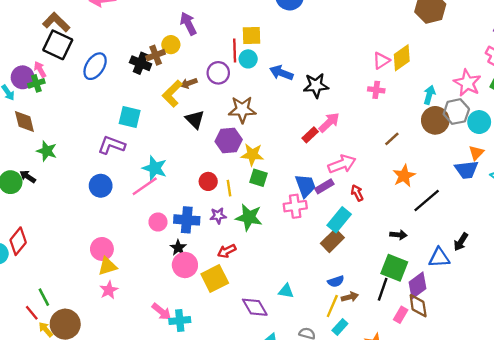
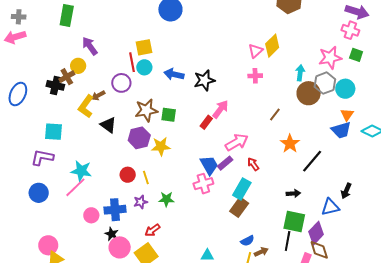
pink star: (467, 83) -> (330, 58), turned -30
green square: (259, 178) -> (169, 115), moved
green star: (249, 217) -> (166, 199), size x0.7

